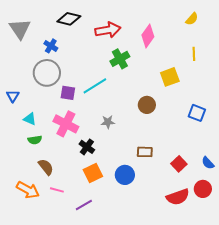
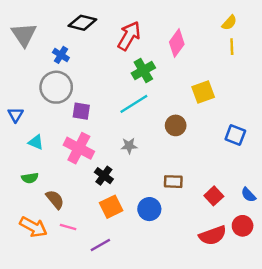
red arrow: (108, 30) -> (129, 36), turned -50
yellow line: (194, 54) -> (232, 47), moved
cyan line: (95, 86) -> (134, 104), moved
green semicircle: (35, 140) -> (30, 178), moved

